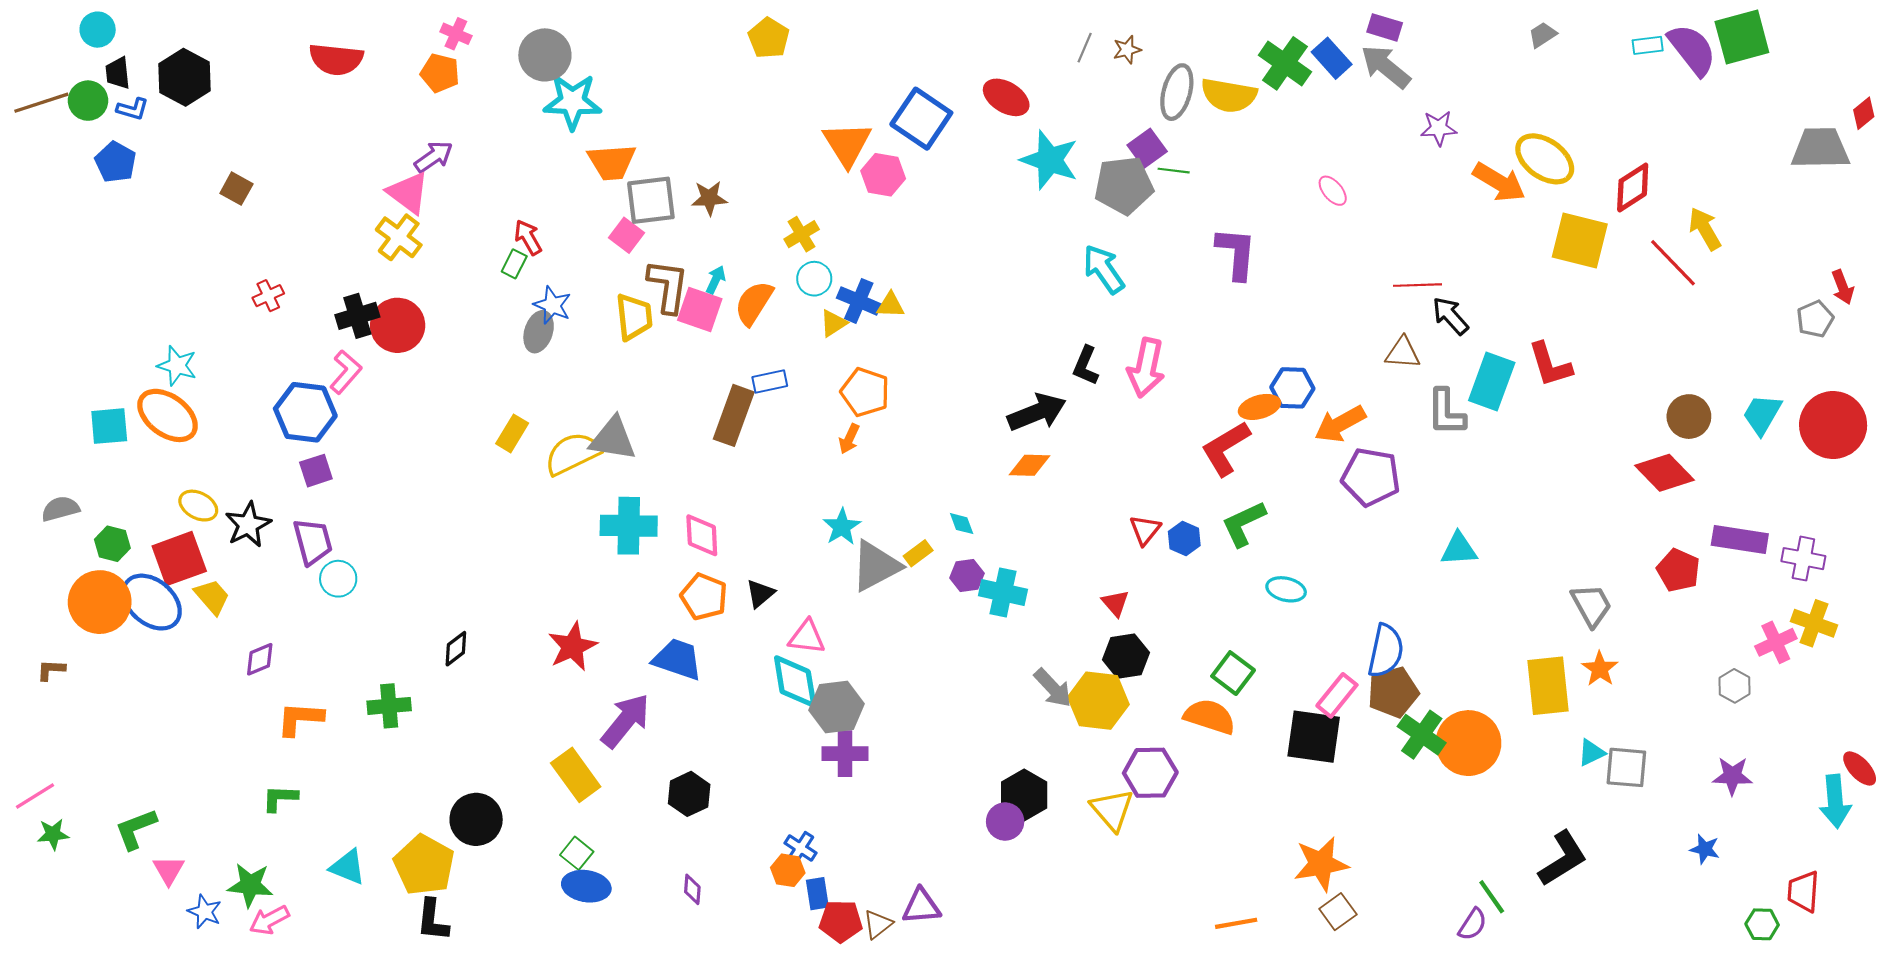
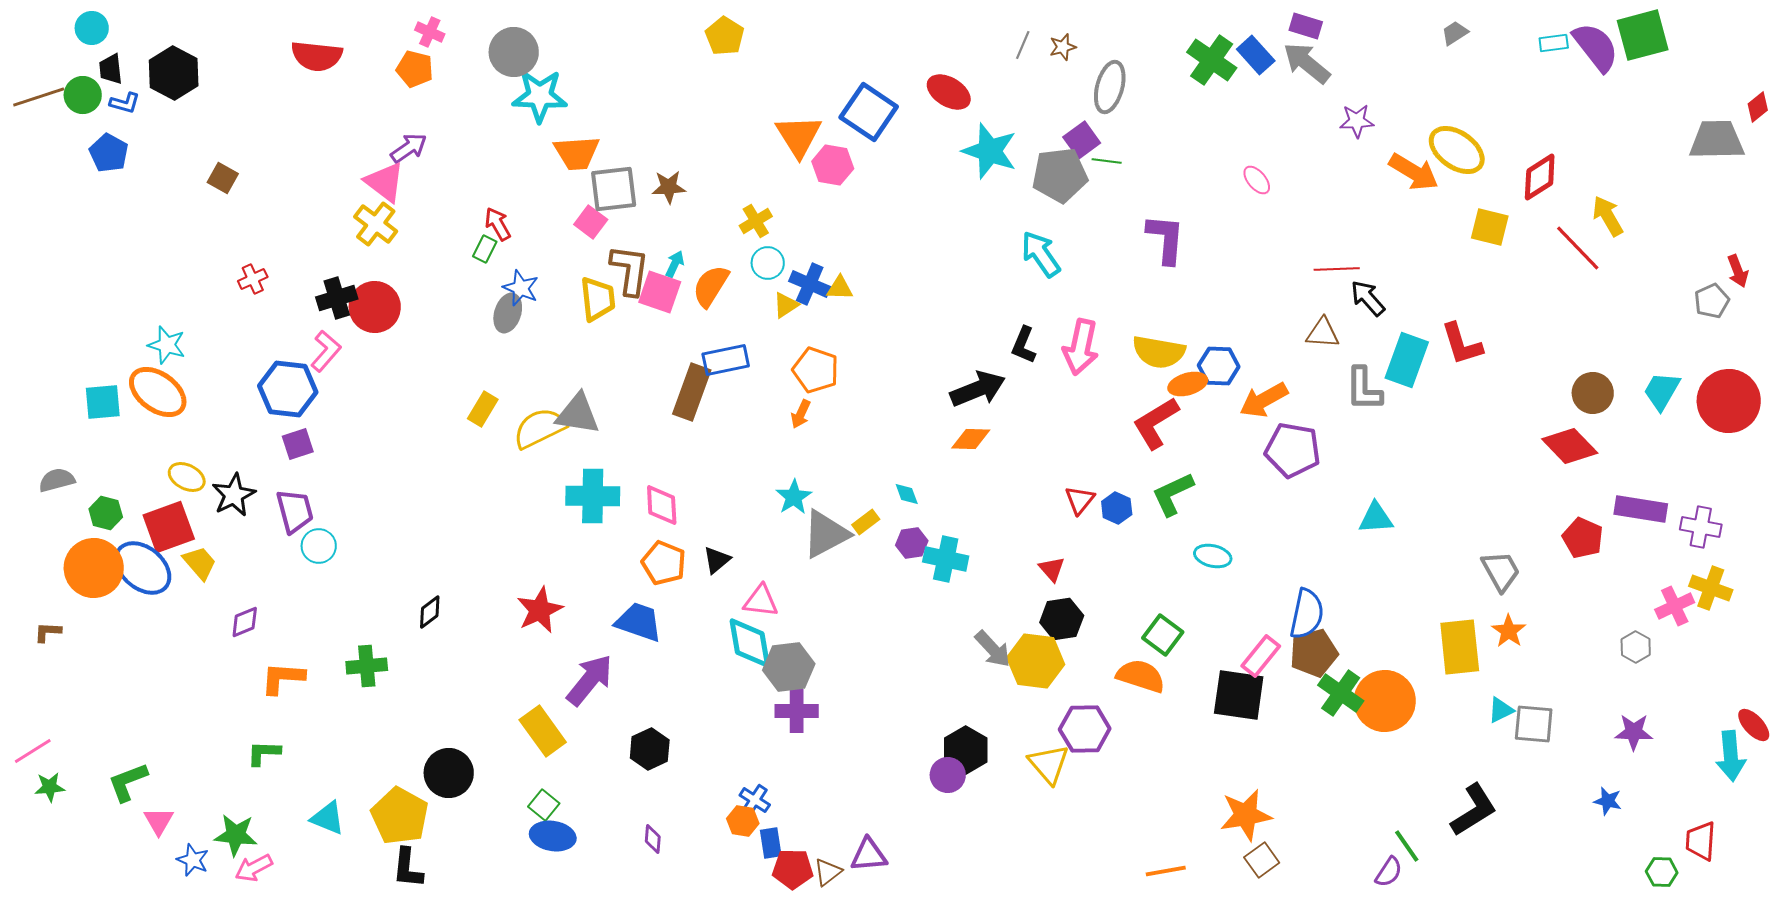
yellow semicircle: (1229, 95) -> (1159, 352), moved
yellow square: (1580, 241) -> (1490, 227), size x0.7
blue rectangle: (770, 382) -> (726, 360), size x1.4

